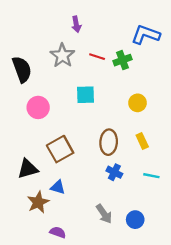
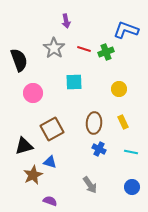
blue circle: (135, 220) -> (132, 187), moved

